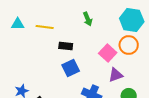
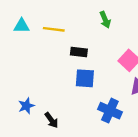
blue square: (71, 68) -> (85, 78), turned 30

